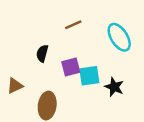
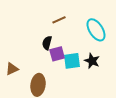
black semicircle: (42, 53) -> (47, 43), moved
black star: (114, 87) -> (92, 61), moved

